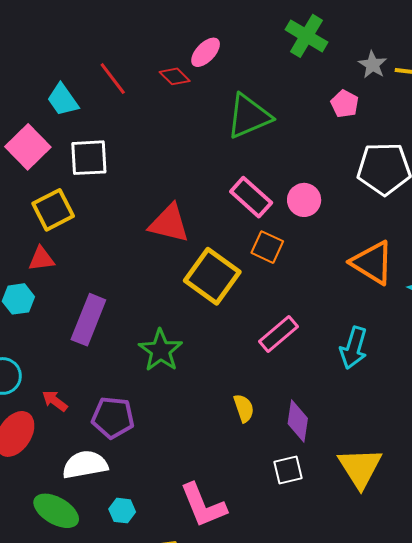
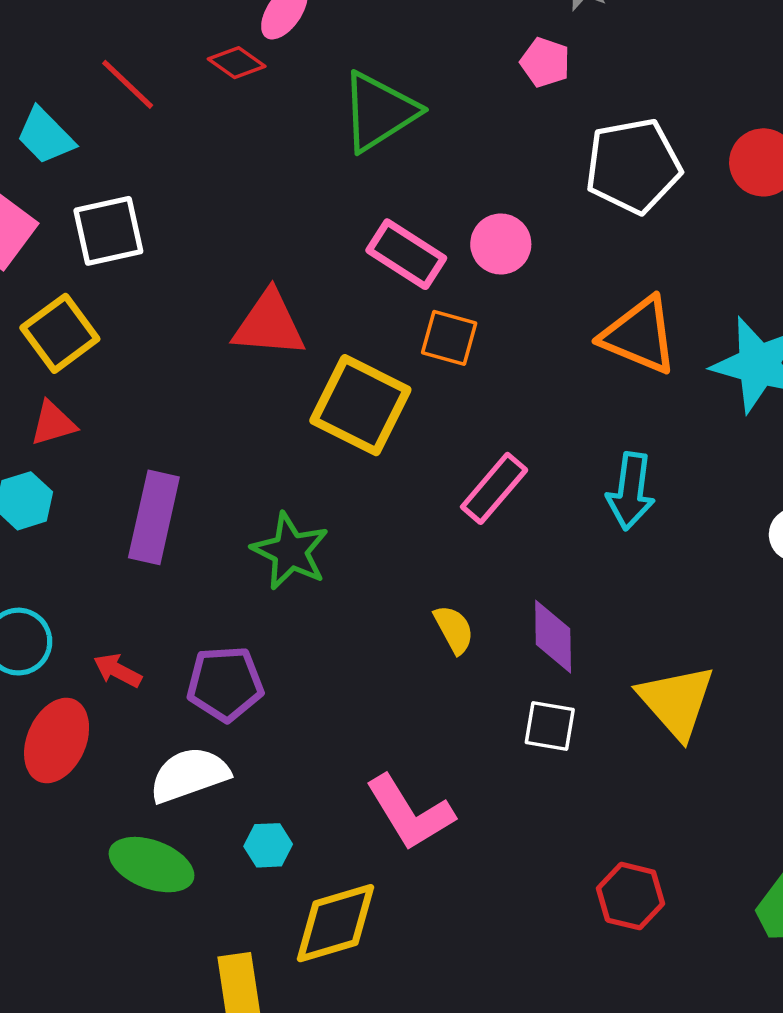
white square: (288, 470) -> (550, 726), turned 32

